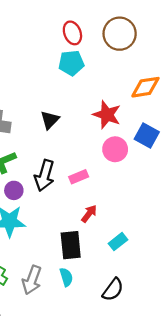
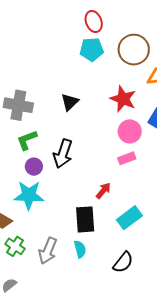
brown circle: (120, 34) -> (134, 50), moved
pink rectangle: (79, 177) -> (127, 158), moved
cyan rectangle: (118, 242) -> (129, 218), size x1.4

